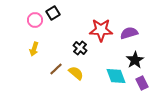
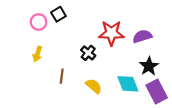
brown line: (56, 69) -> (62, 76), turned -40
yellow semicircle: (76, 73) -> (94, 86), moved
purple rectangle: (142, 83) -> (157, 92), size x1.5

